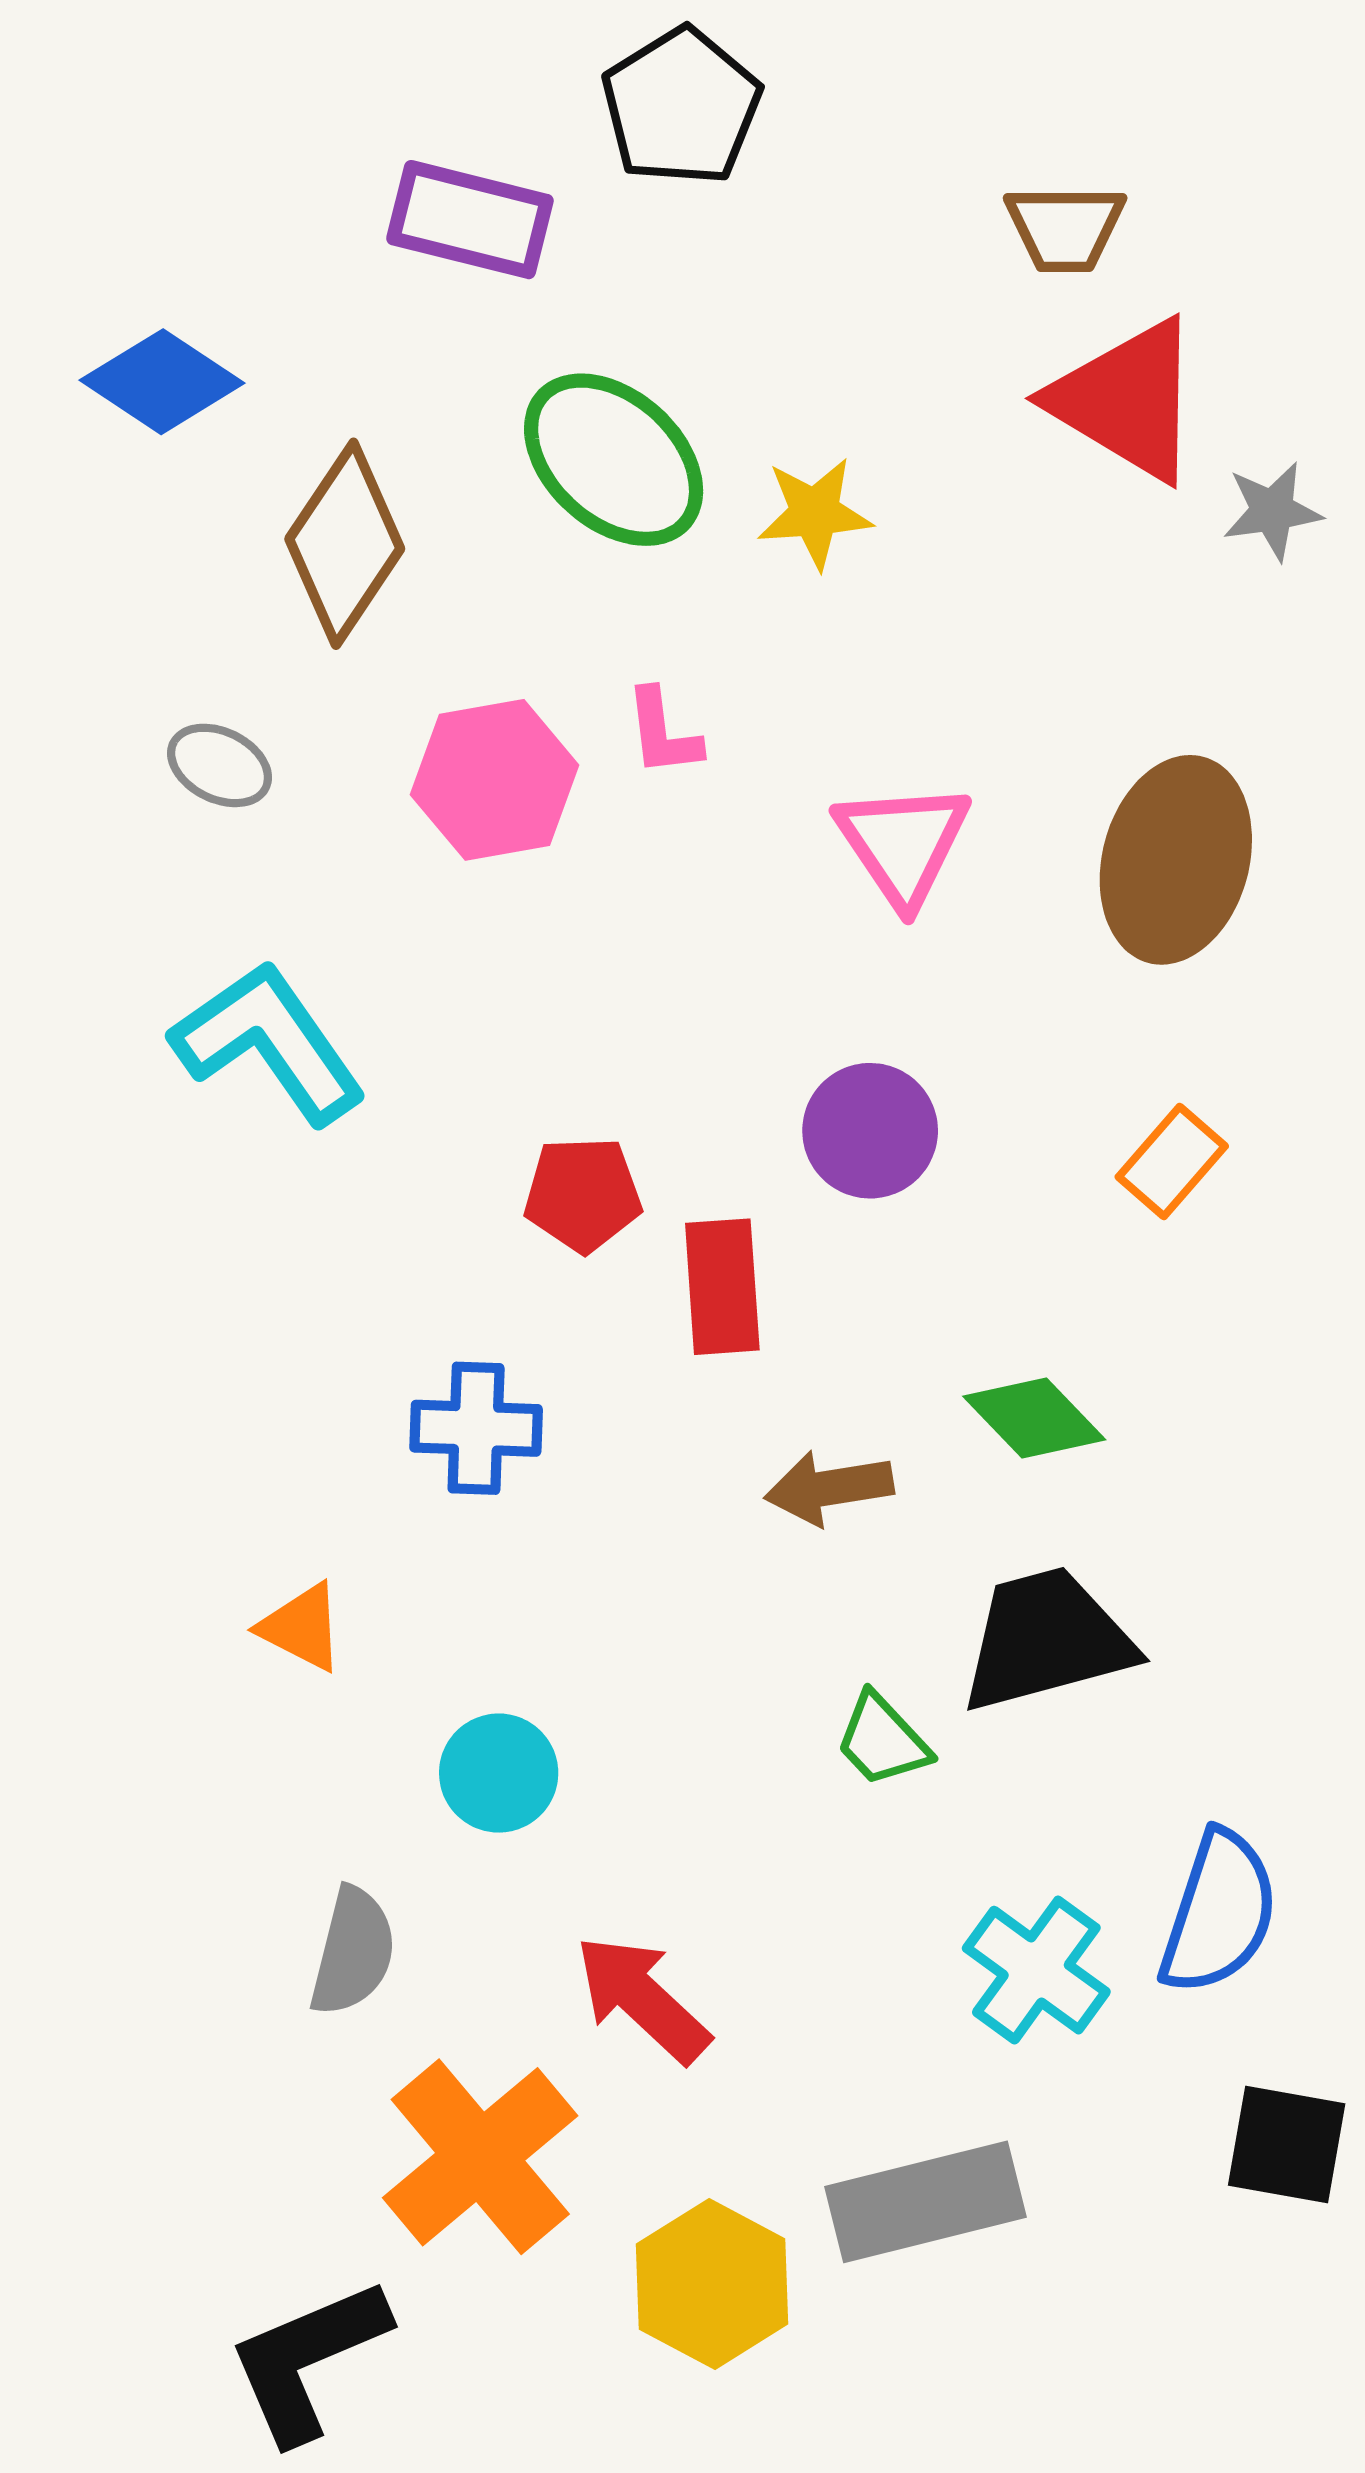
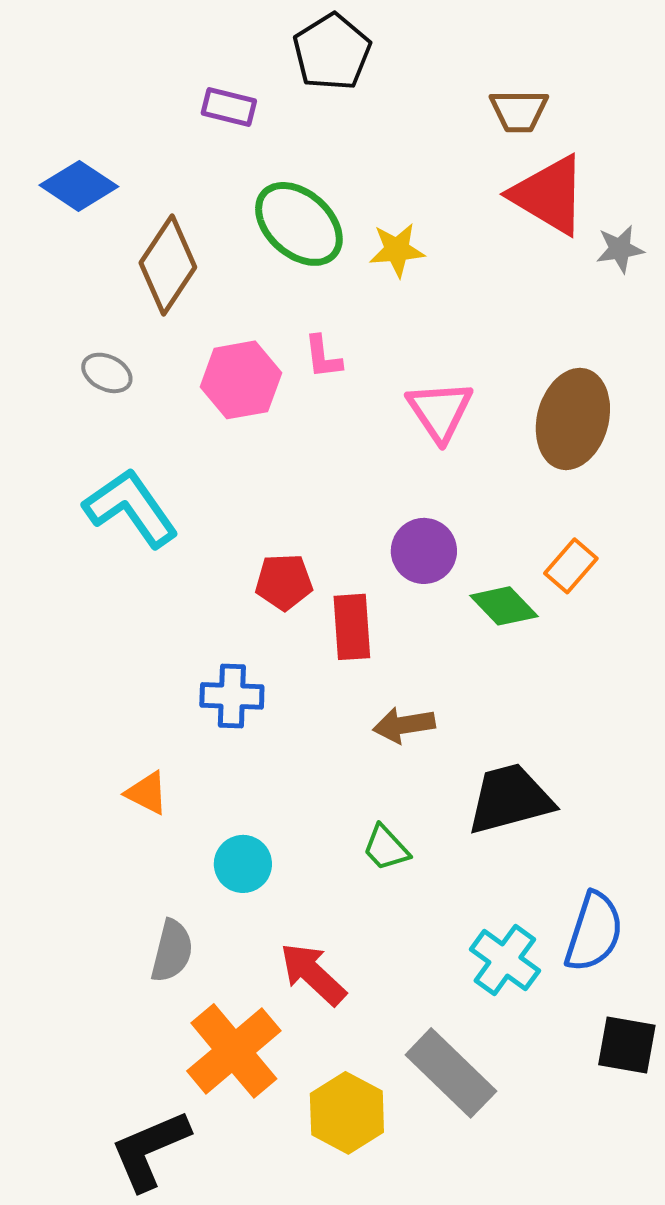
purple rectangle: (470, 220) -> (229, 107), size x0.7
green diamond: (1034, 1418) -> (504, 606), moved
green trapezoid: (882, 1740) -> (386, 848), moved
gray rectangle: (925, 2202) -> (451, 1073), turned 58

